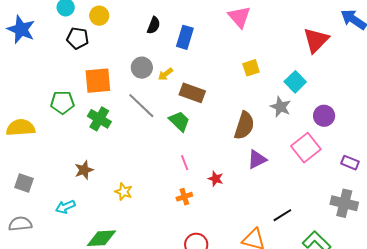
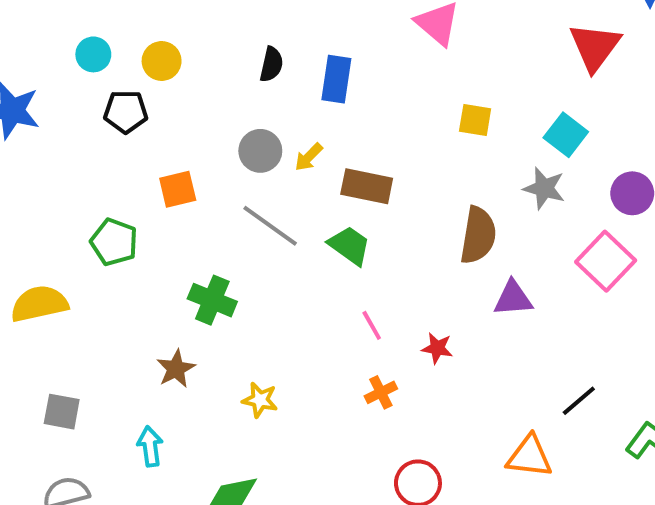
yellow square: (251, 68) -> (475, 120), turned 36
orange square: (98, 81) -> (178, 189), size x0.7
green pentagon: (62, 102) -> (114, 242), turned 30
green cross: (99, 119) -> (212, 300), moved
purple triangle: (257, 159) -> (513, 298), turned 30
cyan arrow: (65, 207) -> (150, 446), turned 114

